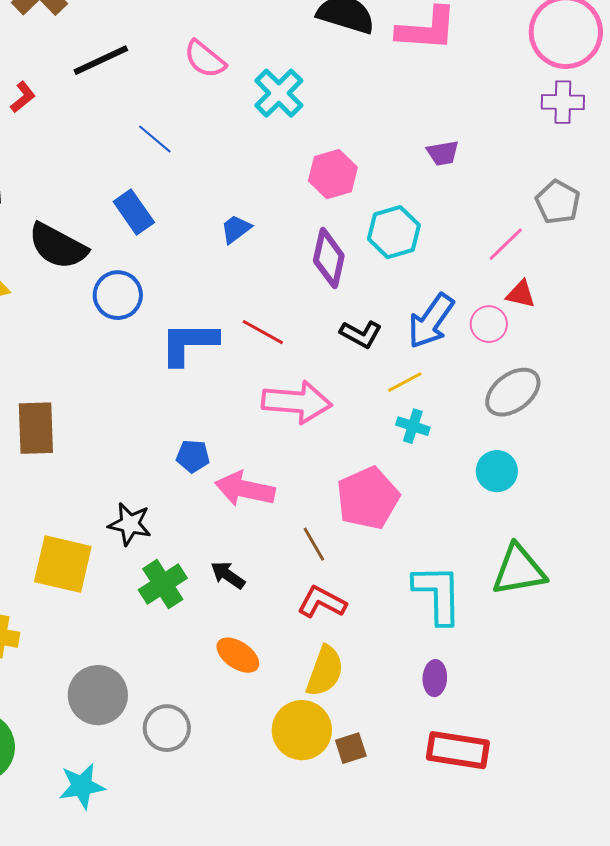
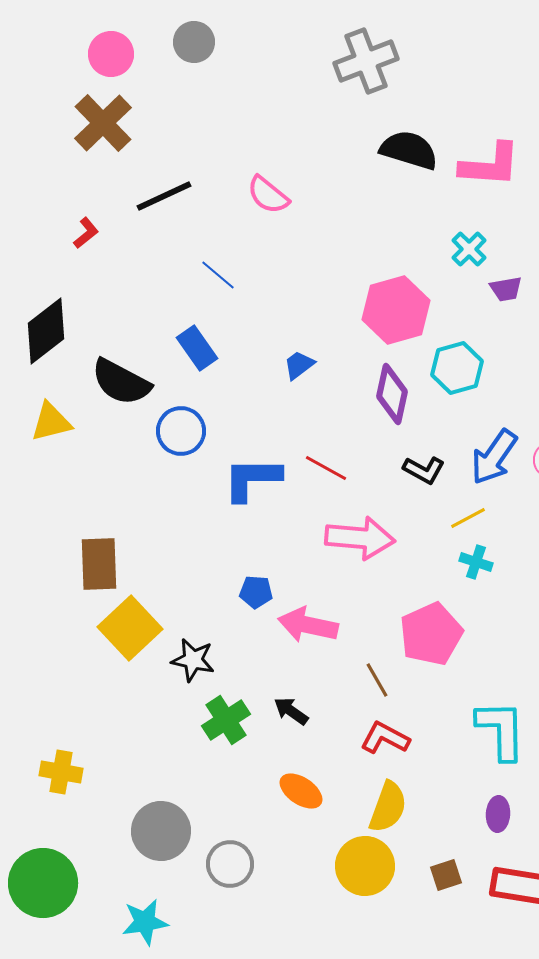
cyan cross: (279, 93) -> (469, 249), moved, size x0.7
pink hexagon: (333, 174) -> (396, 310), size x1.4
yellow square: (63, 564) -> (130, 628), moved, turned 34
brown square: (351, 748) -> (446, 875), moved

